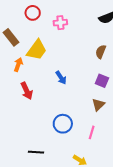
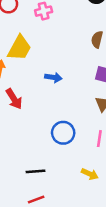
blue arrow: (61, 78) -> (53, 77), turned -40

